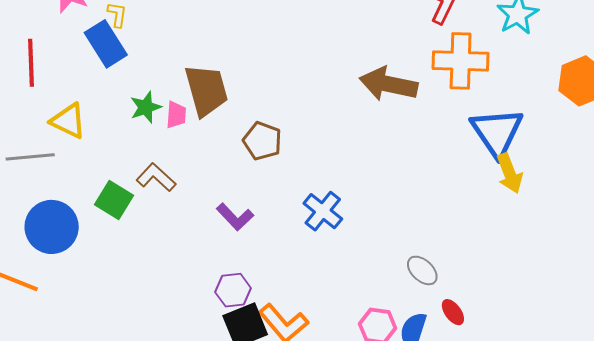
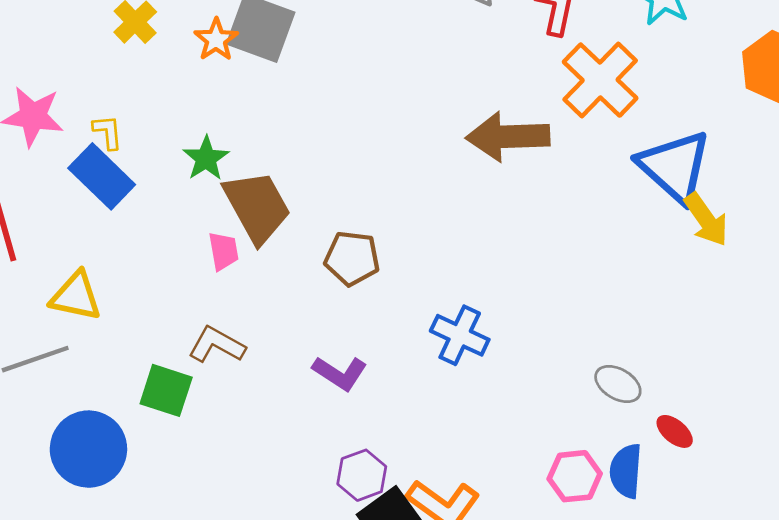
orange cross: (461, 61) -> (600, 80), turned -34
green star: (146, 107) -> (206, 158), moved

